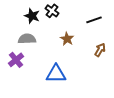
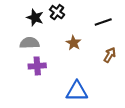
purple cross: (16, 60) -> (37, 66), moved, turned 35
blue triangle: (56, 74) -> (77, 91), moved

